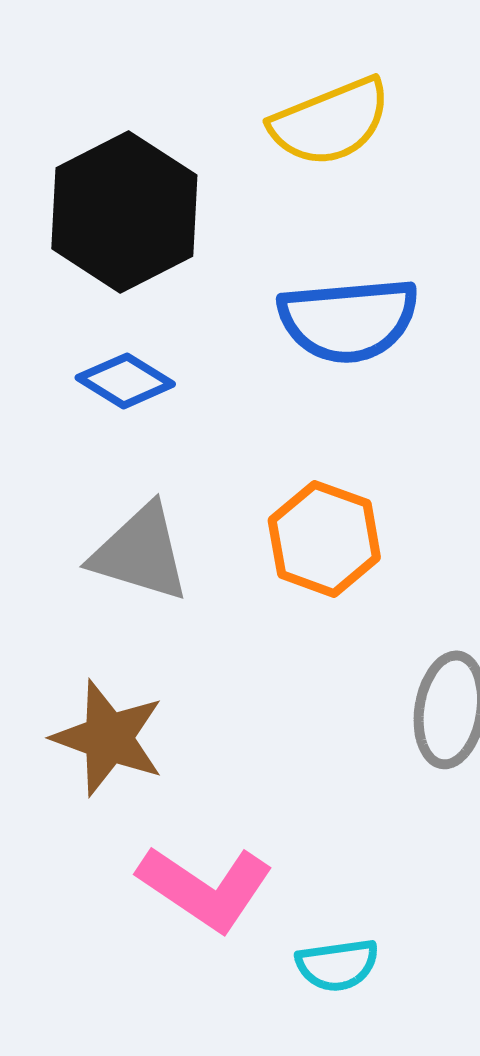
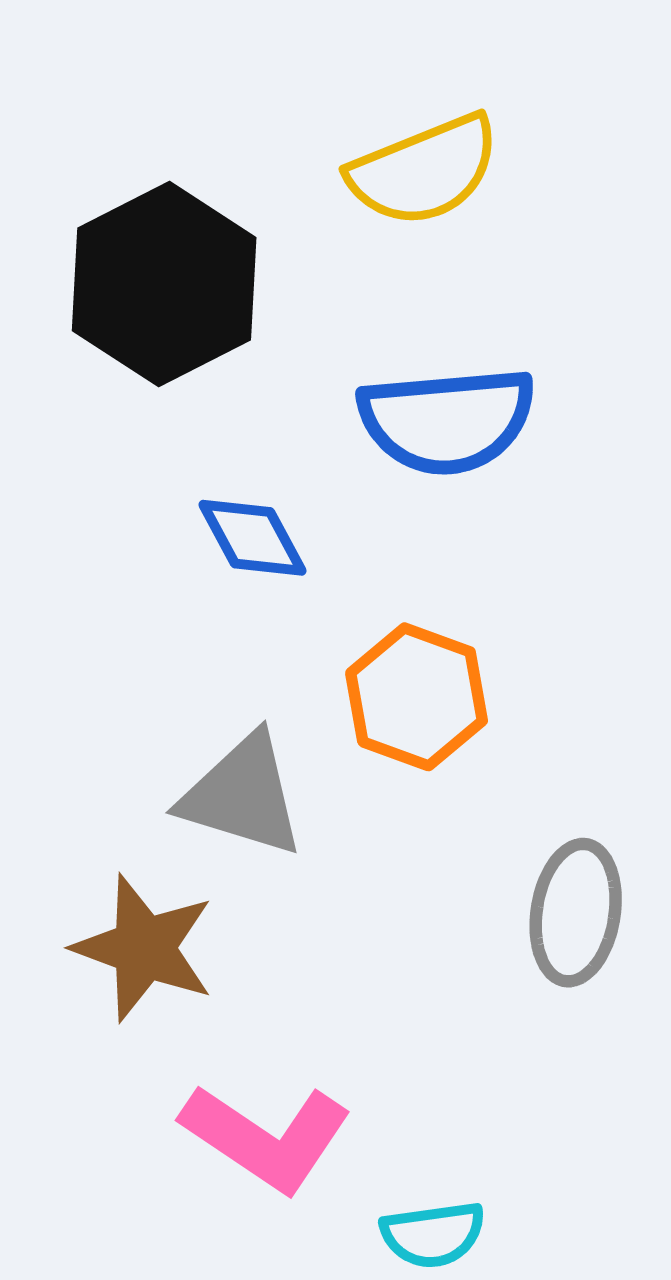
blue diamond: (125, 381) -> (252, 538), moved, turned 30
gray triangle: (140, 553) -> (242, 795), moved

